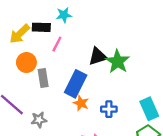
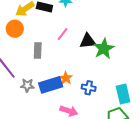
pink line: (57, 44) -> (63, 34), moved
orange circle: (26, 62) -> (15, 29), moved
blue rectangle: (76, 84) -> (51, 85), moved, turned 35

